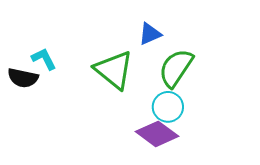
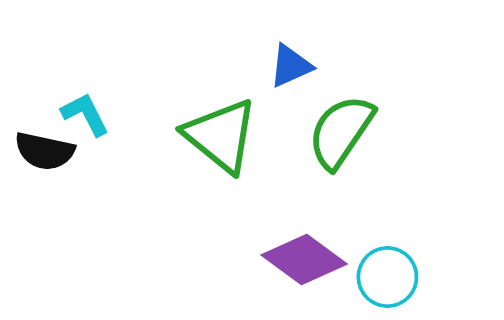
cyan circle: (168, 107) -> (387, 277), moved

